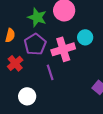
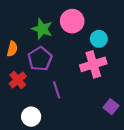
cyan circle: (85, 37) -> (99, 39), moved
pink cross: (63, 49) -> (93, 64), moved

